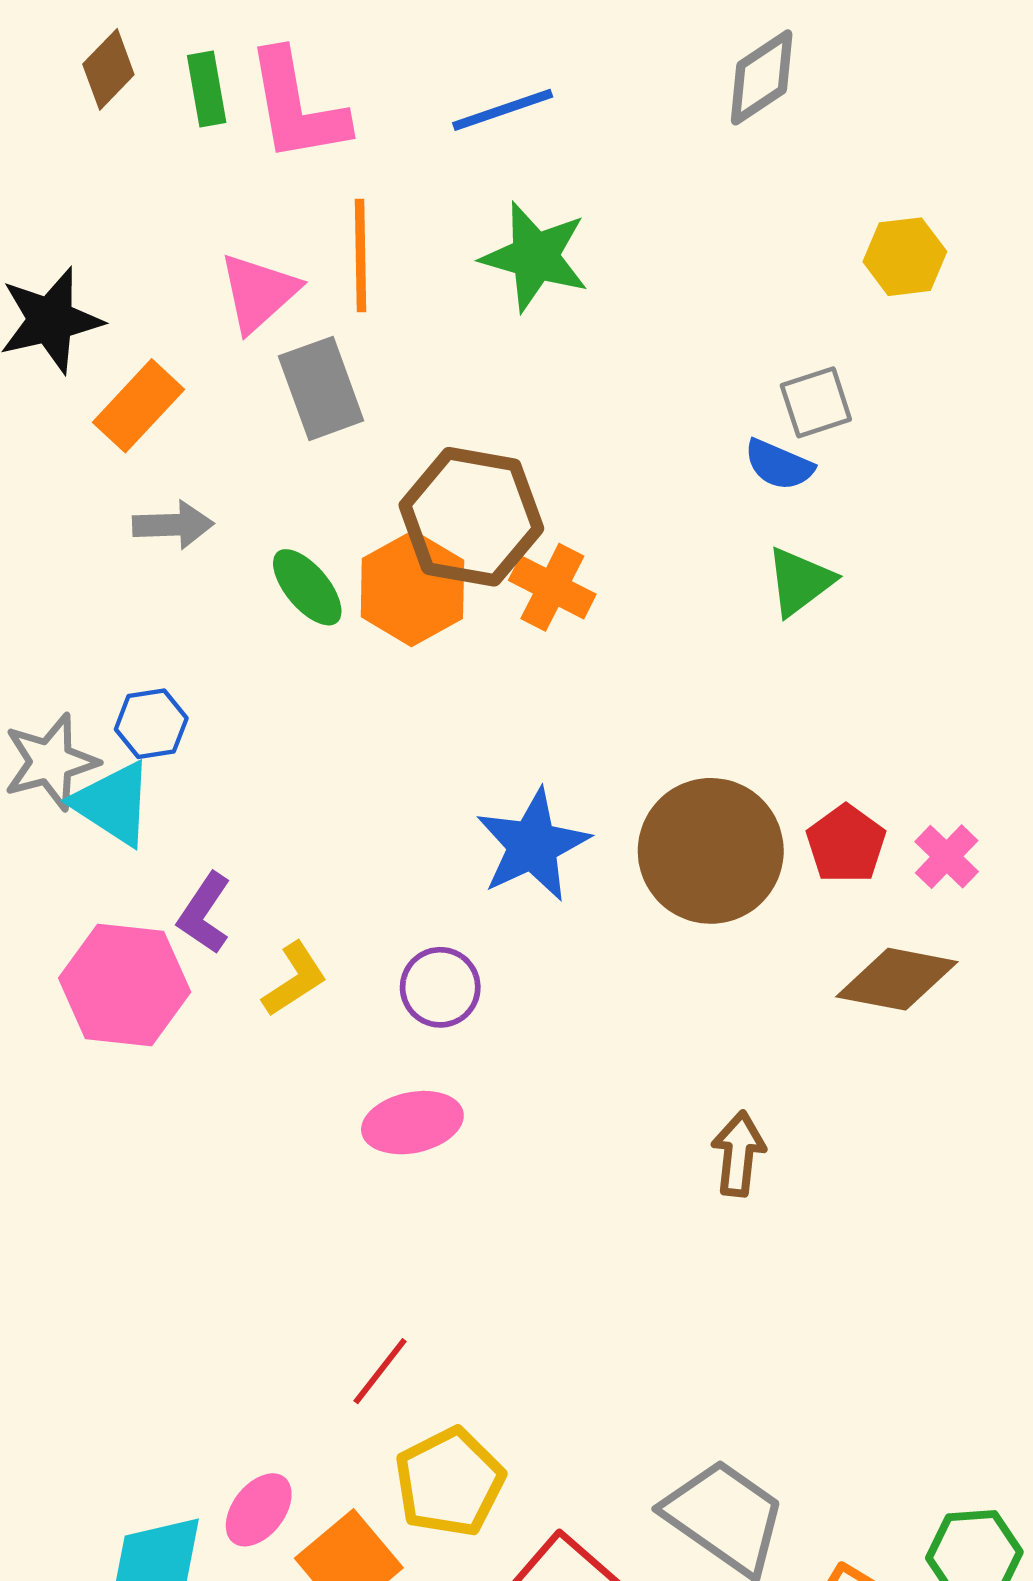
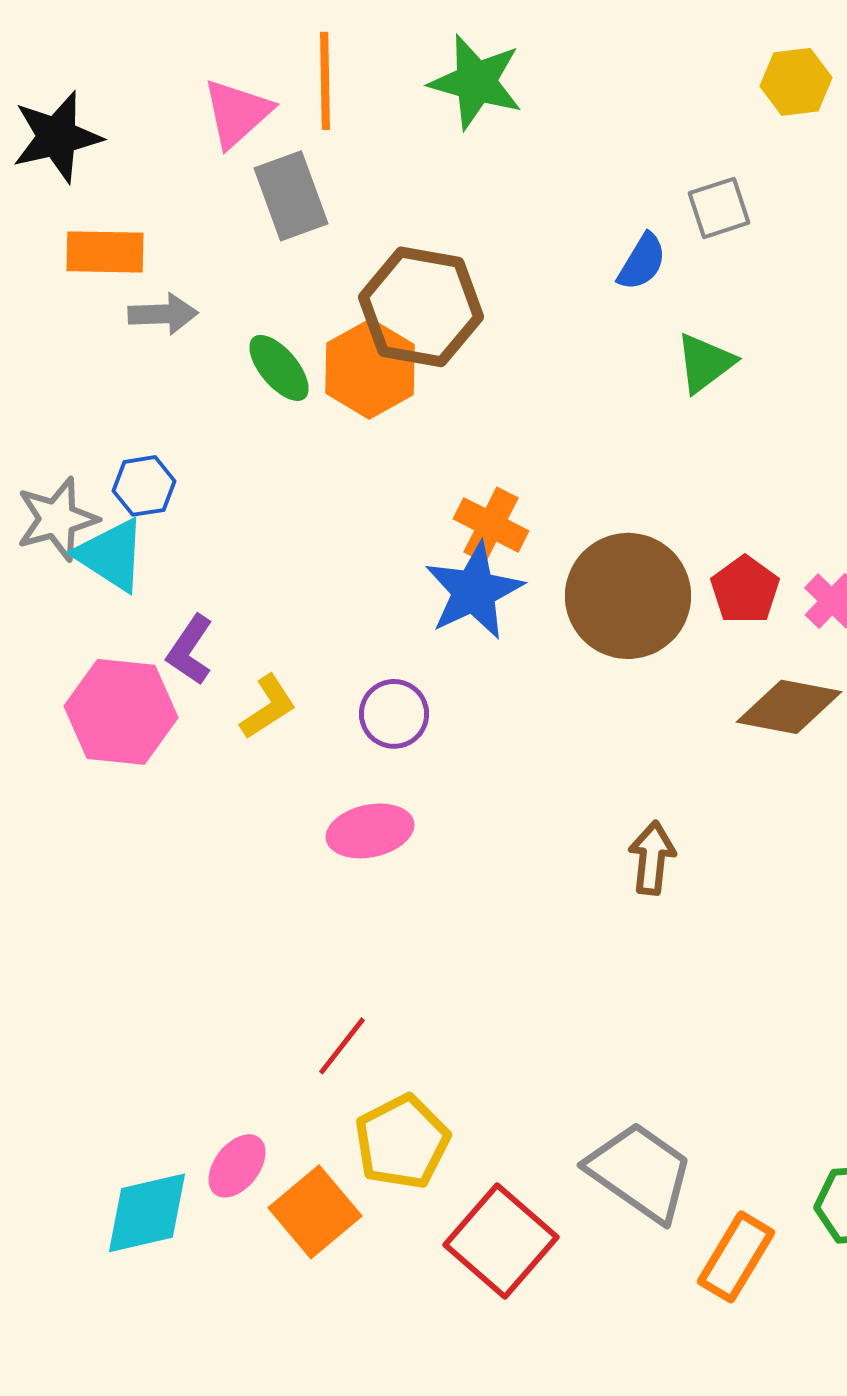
orange rectangle: (138, 406) -> (105, 252), moved, turned 48
blue semicircle: (779, 465) -> (642, 262), moved, turned -82
orange cross: (552, 587) -> (491, 525), moved

